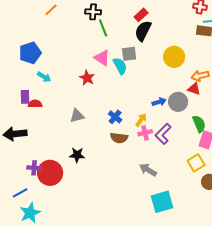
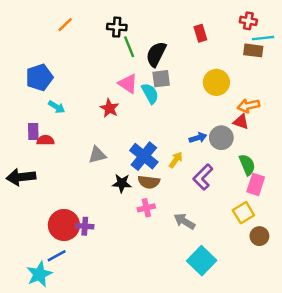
red rectangle: (141, 15) -> (200, 33), moved, turned -64
black semicircle: (143, 31) -> (156, 54), moved
blue cross: (115, 117) -> (144, 156), size x1.6
pink cross: (145, 133) -> (146, 208), moved
black star: (77, 155) -> (122, 183), moved
purple cross: (34, 168) -> (85, 226), moved
blue line: (20, 193) -> (57, 256), moved
cyan square: (162, 202) -> (202, 261), turned -30

